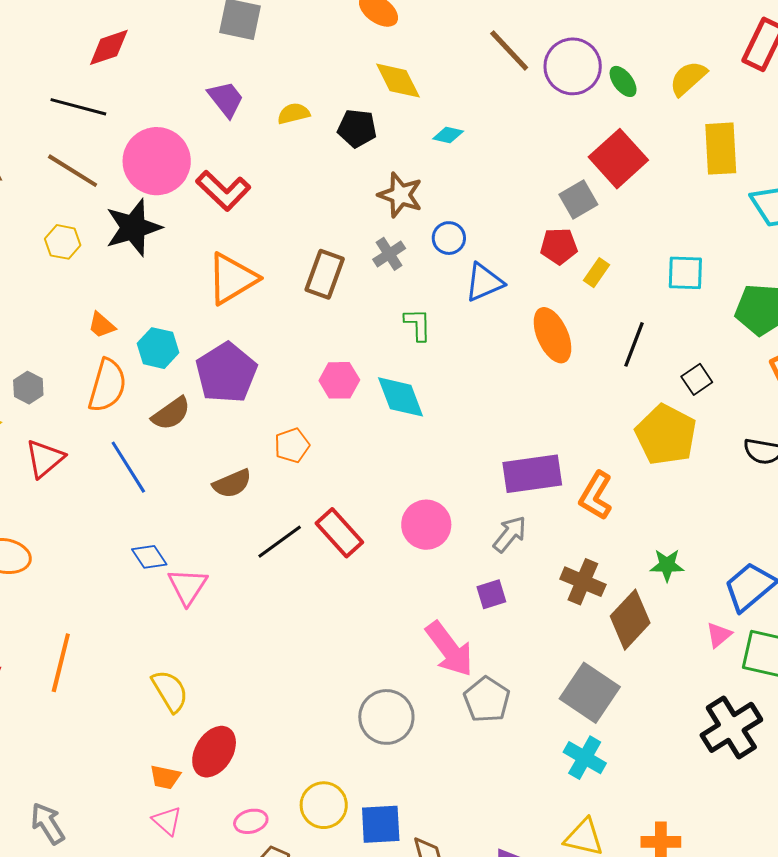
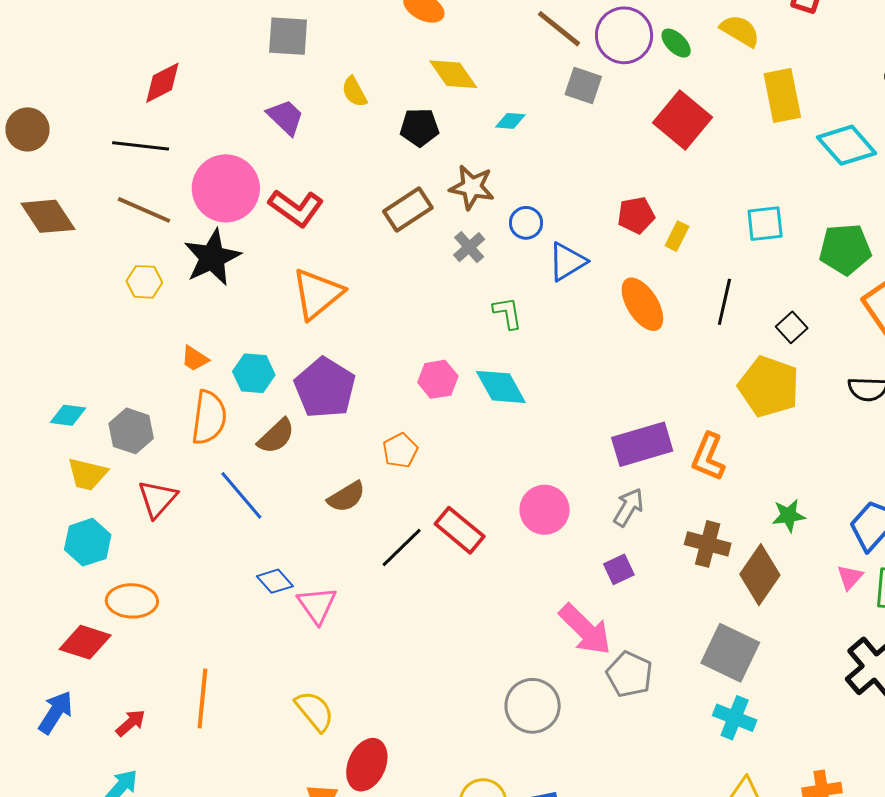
yellow semicircle: (688, 78) -> (740, 31), turned 81
yellow semicircle: (294, 113) -> (354, 92), moved, turned -96
gray square: (578, 199) -> (583, 86), moved, turned -33
brown rectangle: (325, 274) -> (408, 209), moved, turned 45
gray hexagon: (28, 388) -> (131, 431), size x1.4

